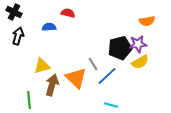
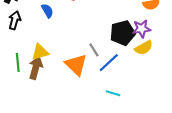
blue semicircle: (49, 27) -> (47, 11), turned 64
brown arrow: (52, 85) -> (36, 68), moved
green line: (29, 100) -> (18, 63), moved

